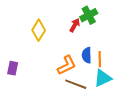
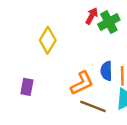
red arrow: (75, 25) -> (92, 16), moved
purple rectangle: (13, 68) -> (27, 87), moved

